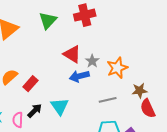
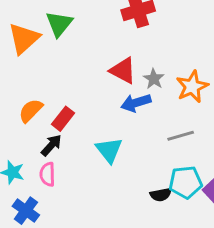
green triangle: (48, 21) -> (59, 24), moved
black arrow: (35, 111) -> (51, 145), moved

